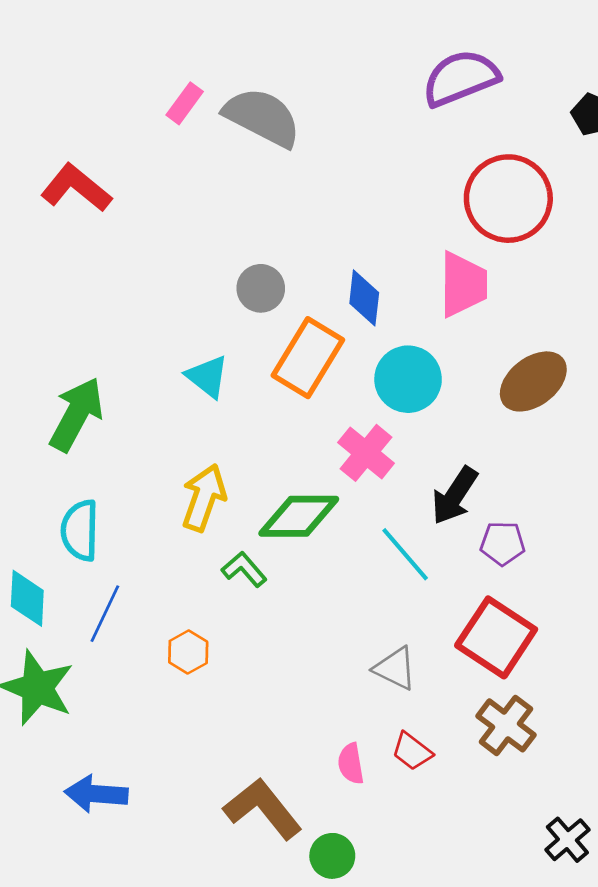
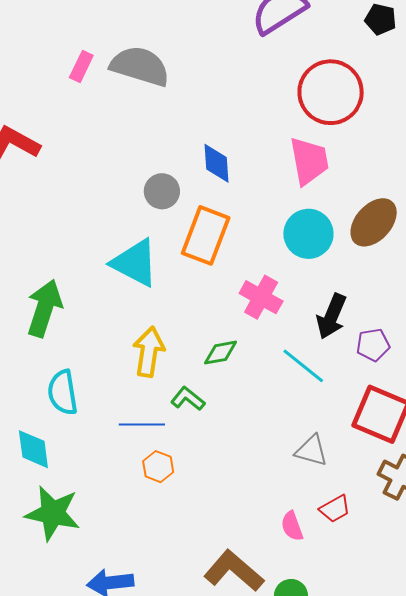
blue diamond: (364, 298) -> (216, 163), moved
cyan triangle: (207, 376) -> (135, 263), size x1.5
cyan circle: (408, 379) -> (308, 234), moved
green diamond: (299, 516) -> (221, 353), size x0.6
blue line: (105, 614) -> (142, 424), moved, turned 75
red trapezoid: (412, 751) -> (335, 509), turned -56

